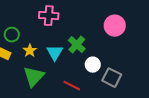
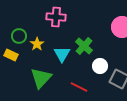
yellow star: (30, 51) -> (37, 44), moved

